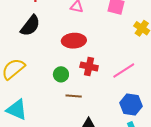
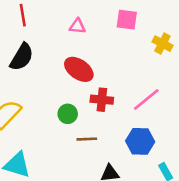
red ellipse: (74, 41) -> (79, 69), turned 45
blue hexagon: (131, 105) -> (140, 141), moved

